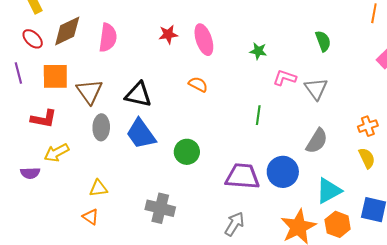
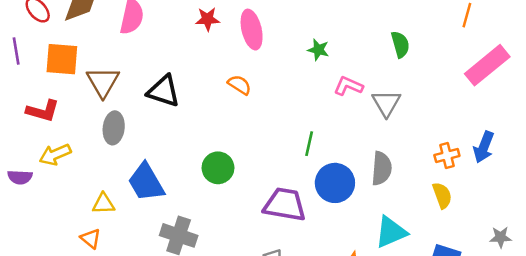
green line: (258, 115) -> (309, 144), moved
blue trapezoid: (141, 134) -> (146, 182), moved
gray semicircle: (317, 141) -> (382, 168), turned -32
blue circle: (283, 172) -> (335, 183), moved

